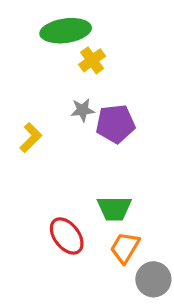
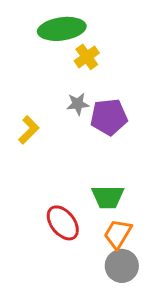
gray circle: (153, 279) -> (122, 266), moved

